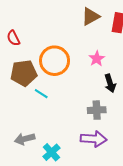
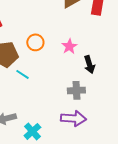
pink star: (97, 59) -> (69, 46), moved
orange circle: (55, 61) -> (35, 42), size x0.6

